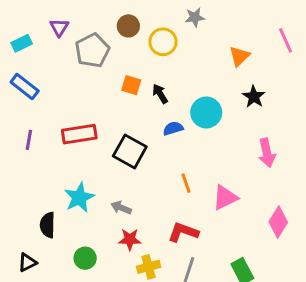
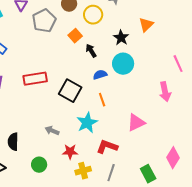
pink line: (286, 40) -> (178, 64), moved
orange square: (131, 85) -> (75, 36), moved, turned 32
black star: (254, 97) -> (121, 38), moved
orange line: (186, 183) -> (102, 100), moved
cyan star: (79, 198) -> (87, 123), moved
gray arrow: (121, 208) -> (52, 131), moved
pink diamond: (278, 222) -> (173, 158), moved

